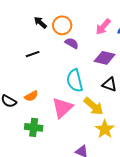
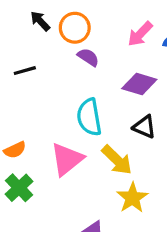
orange semicircle: (31, 96) -> (15, 150), moved
green cross: (34, 127) -> (19, 188), turned 36

